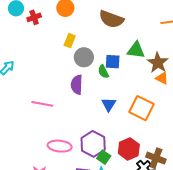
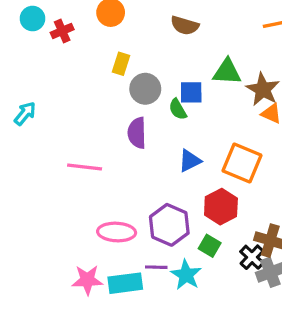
brown semicircle: (111, 19) -> (185, 25), size x0.7
blue triangle: (109, 104) -> (190, 161), turned 35
red hexagon: (129, 149) -> (221, 207), moved
green square: (104, 157) -> (210, 246), moved

